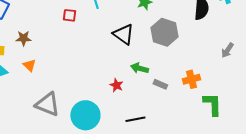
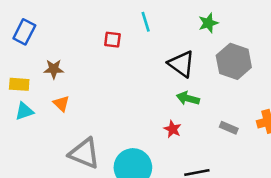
green arrow: (139, 68) -> (188, 98), moved

